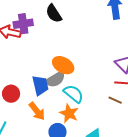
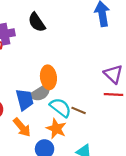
orange ellipse: (63, 65) -> (48, 77), turned 55
brown line: (115, 100) -> (79, 110), moved

